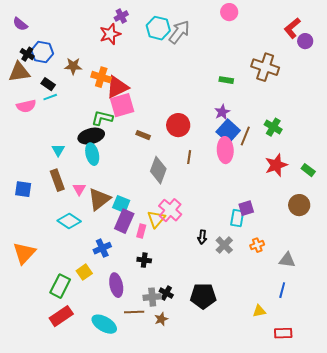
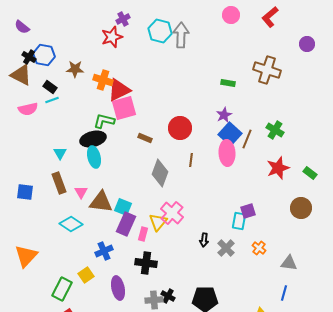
red L-shape: (292, 28) -> (270, 17), moved
gray arrow: (179, 32) -> (181, 35), turned -35
brown triangle: (19, 72) -> (21, 75), turned 35
brown triangle: (99, 199) -> (101, 202), turned 45
orange cross: (257, 245) -> (259, 248), turned -32
black cross: (144, 260) -> (146, 263), size x1.5

